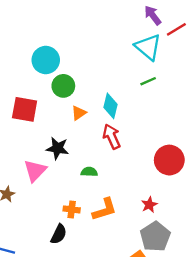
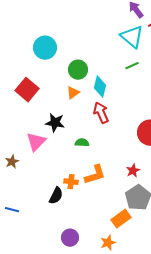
green circle: (63, 86) -> (78, 70), moved
red square: (25, 109) -> (27, 90), turned 30
orange cross: (72, 209) -> (71, 182), moved

